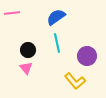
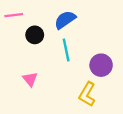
black circle: (28, 50) -> (35, 35), moved
yellow L-shape: (75, 81) -> (87, 94), turned 70

